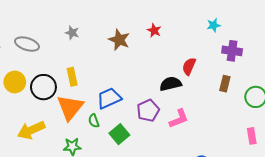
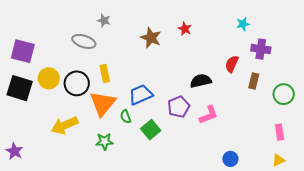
gray star: (72, 33) -> (104, 20), moved
gray ellipse: (27, 44) -> (84, 41), moved
red semicircle: (189, 66) -> (232, 64), moved

